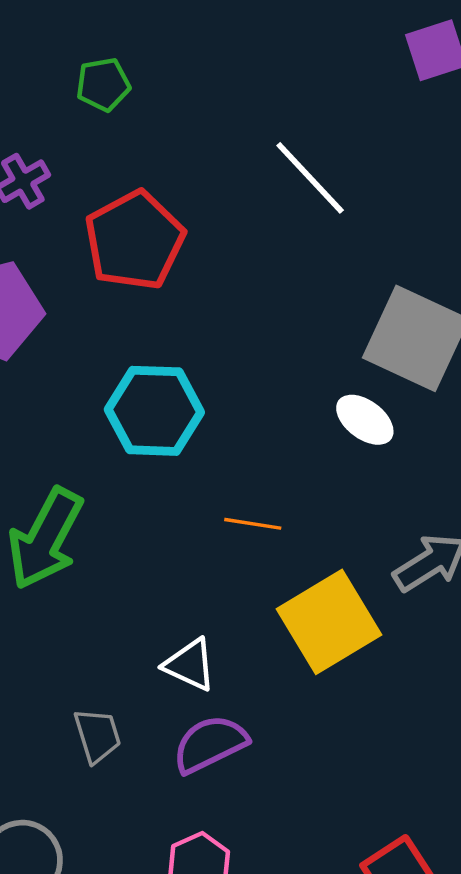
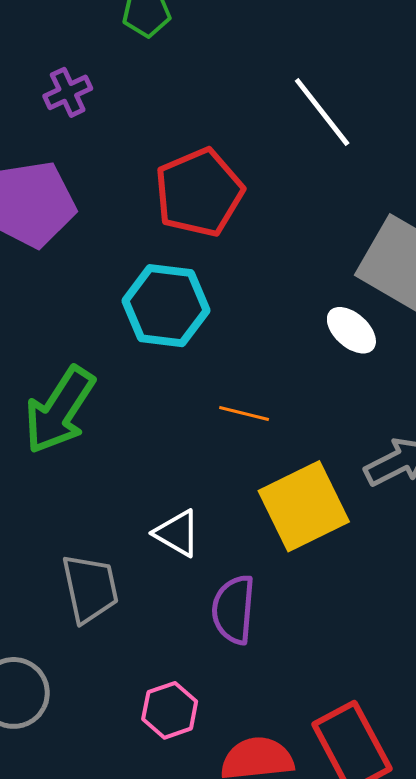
red pentagon: (135, 240) -> (199, 193), moved
gray trapezoid: (97, 735) -> (90, 588), size x1.4
purple semicircle: (210, 744) -> (234, 609), moved, turned -64

